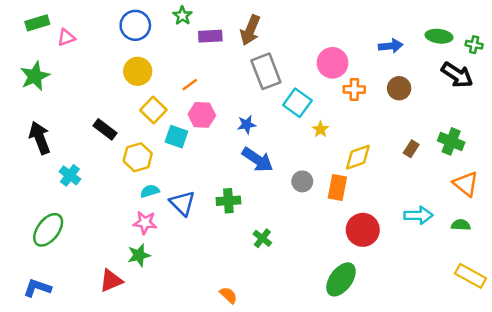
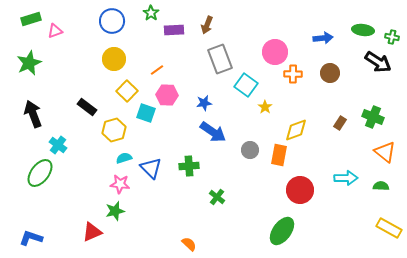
brown arrow: (250, 30) -> (207, 25), size x0.7
green ellipse: (48, 230) -> (40, 173), moved

